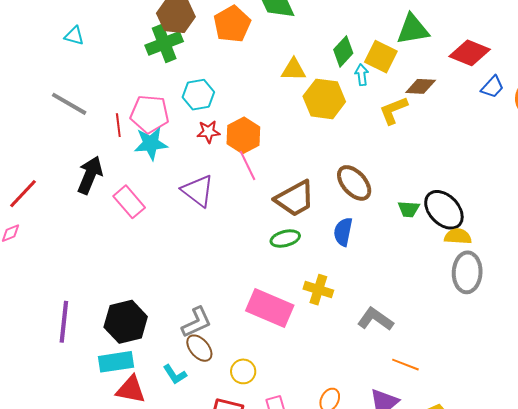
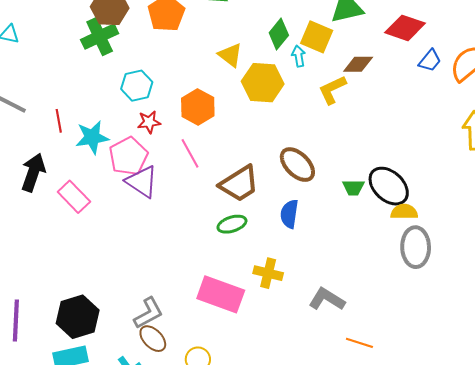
yellow triangle: (294, 70) -> (230, 55), turned 40
pink pentagon: (150, 114) -> (128, 156), moved, turned -30
orange hexagon: (243, 135) -> (198, 107), moved

